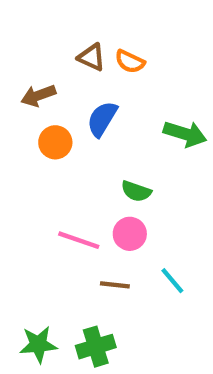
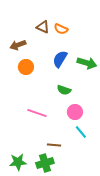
blue semicircle: (102, 119) -> (60, 59), moved
pink circle: (130, 234) -> (75, 112), moved
brown line: (115, 285) -> (54, 145), moved

